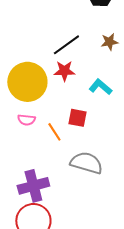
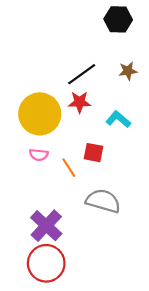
purple cross: (33, 186) -> (46, 226), turned -32

